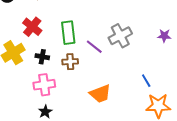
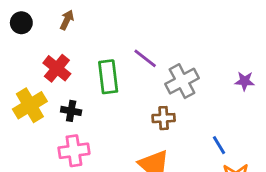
purple line: (94, 47) -> (145, 58), moved
brown cross: (70, 62) -> (164, 118), moved

